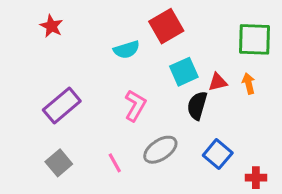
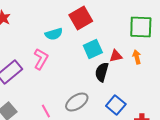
pink L-shape: (135, 106) -> (41, 59), moved

